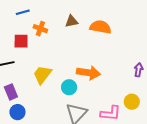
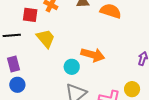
yellow trapezoid: (42, 75) -> (46, 39), moved, turned 95

